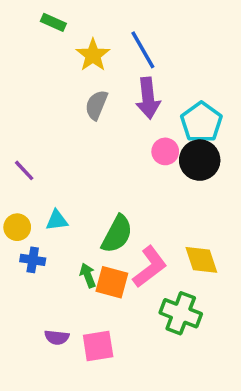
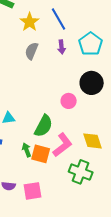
purple arrow: (148, 98) -> (62, 47), size x0.6
cyan pentagon: (201, 122) -> (91, 44), moved
pink circle: (165, 151) -> (69, 101), moved

